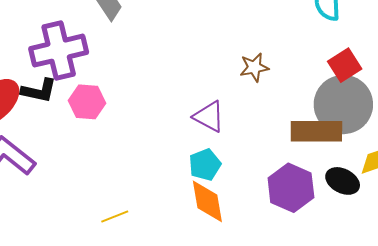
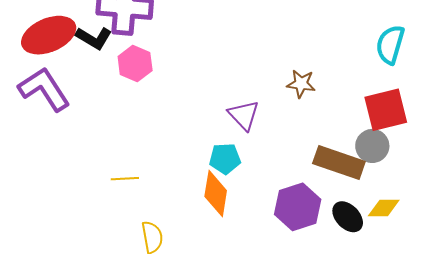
red square: (345, 65) -> (386, 110), size x1.4
gray circle: (343, 104) -> (372, 146), size x0.6

